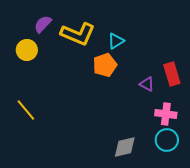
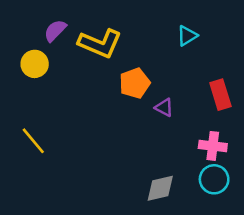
cyan triangle: (116, 41) -> (187, 36), moved
purple triangle: (147, 84) -> (164, 108), moved

